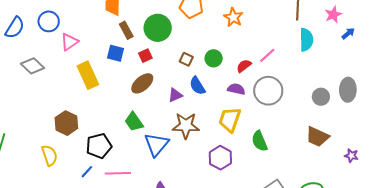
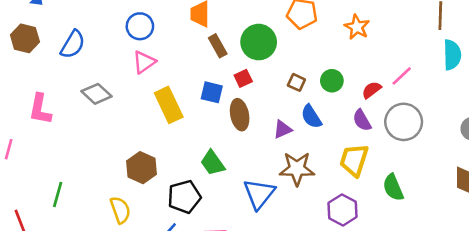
blue circle: (49, 21) -> (140, 26), moved
blue square: (116, 53) -> (212, 92), moved
brown ellipse: (142, 83) -> (240, 115), turned -60
purple semicircle: (236, 89) -> (362, 120), turned -132
green trapezoid: (134, 122) -> (213, 163), moved

